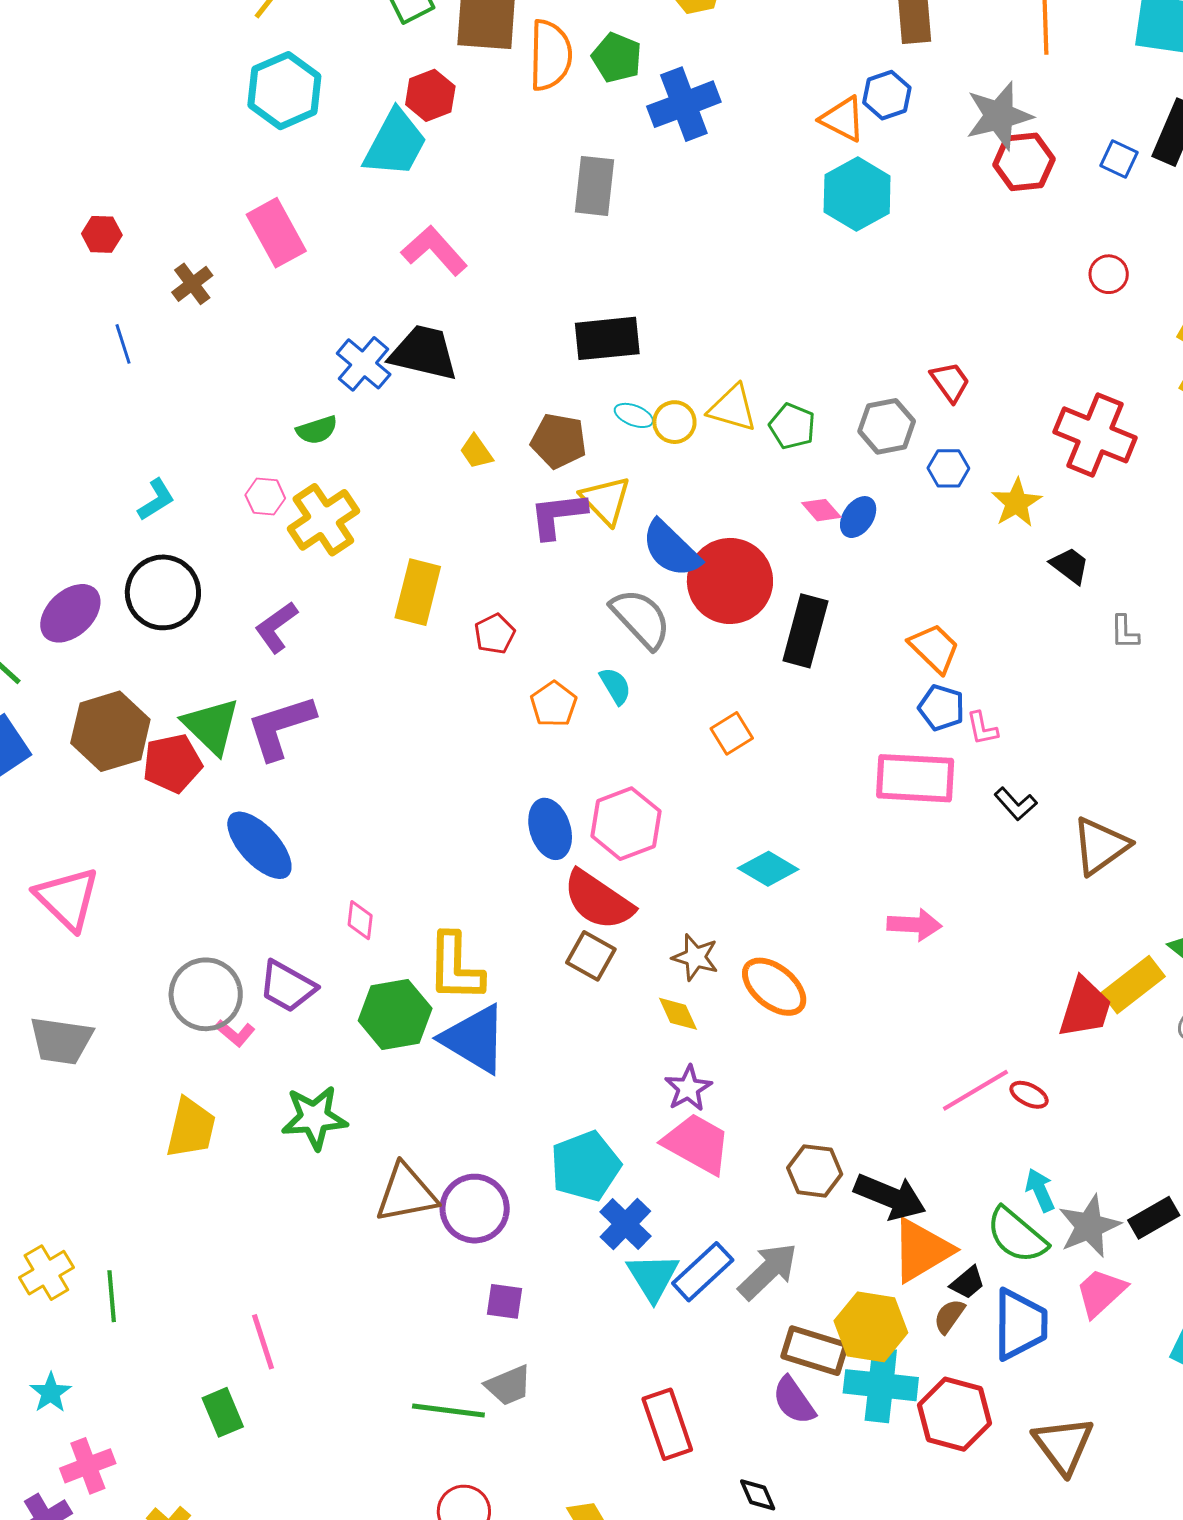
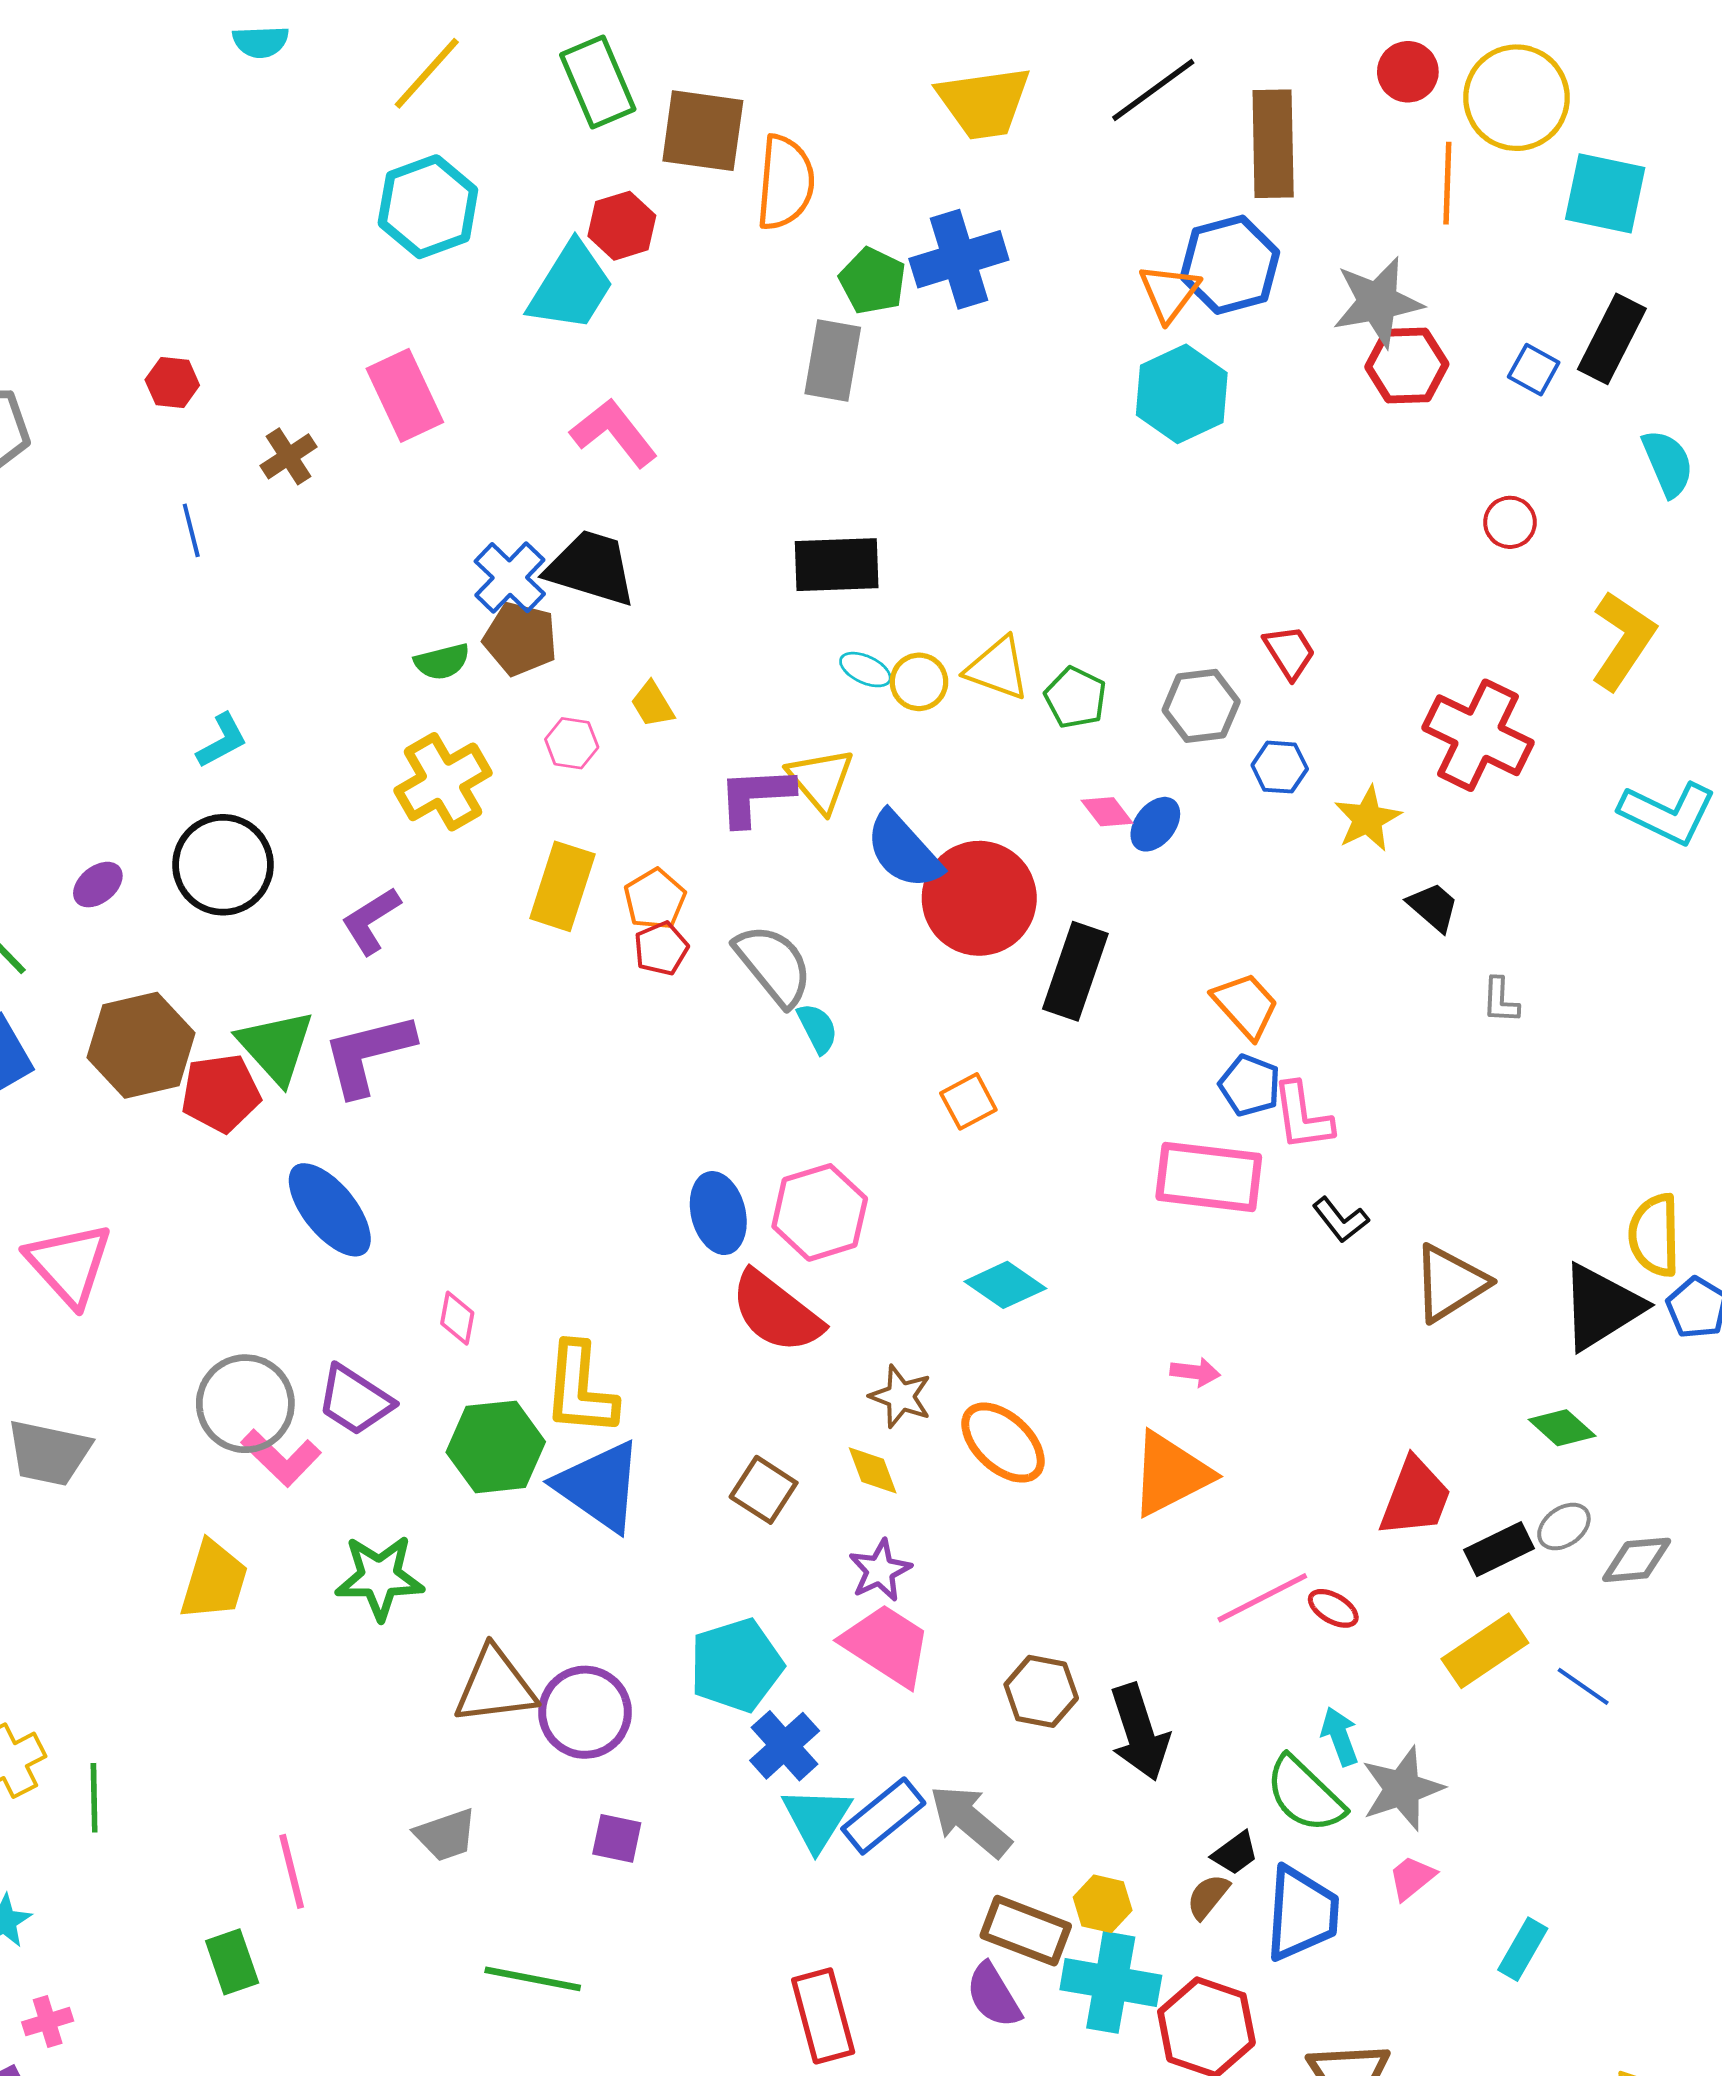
green pentagon: (617, 58) -> (873, 281), moved
blue hexagon: (887, 95) -> (1230, 265), size x1.5
orange triangle: (843, 119) -> (1169, 293), turned 36
brown pentagon: (559, 441) -> (520, 639), moved
pink hexagon: (265, 497) -> (572, 743), moved
purple ellipse: (70, 613) -> (98, 885), size x0.6
gray semicircle: (641, 619) -> (774, 965), moved
orange pentagon: (554, 704) -> (655, 899), moved
pink L-shape: (982, 728) -> (1302, 1116), size x1.5
pink arrow: (914, 925) -> (1195, 1372), size x0.7
brown square: (591, 956) -> (764, 1490), moved
yellow rectangle: (1133, 985) -> (1485, 1651), moved
pink L-shape: (235, 1033) -> (281, 1458), size x1.5
black arrow: (890, 1197) -> (1139, 1732), turned 46
black rectangle: (1154, 1218) -> (1499, 1549), moved
orange triangle: (922, 1250) -> (1170, 1474), moved
gray arrow: (768, 1271) -> (970, 1821), turned -100
pink trapezoid: (1101, 1292) -> (1412, 1878), size x0.7
yellow hexagon: (871, 1327) -> (1103, 1904), size x0.6
gray trapezoid: (509, 1385) -> (446, 1835), moved
pink cross: (88, 1466) -> (48, 2022), size x0.7

